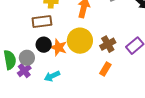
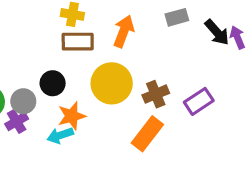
brown rectangle: (42, 22) -> (78, 42), moved
orange star: (59, 47) -> (72, 116), moved, turned 30
orange rectangle: (105, 69) -> (147, 134), size x1.5

